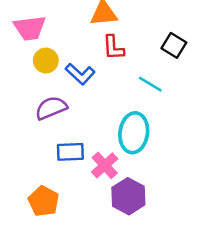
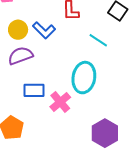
yellow circle: (46, 61) -> (18, 30), moved
purple hexagon: (128, 196) -> (105, 133), moved

